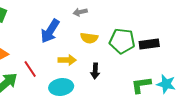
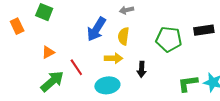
yellow semicircle: (89, 38) -> (124, 36), moved, turned 90
black rectangle: (149, 44) -> (204, 30), moved

